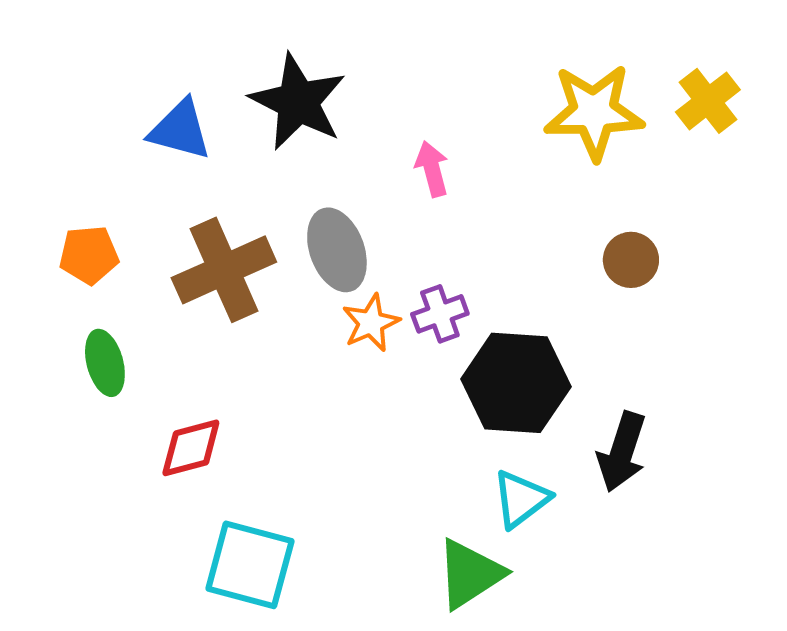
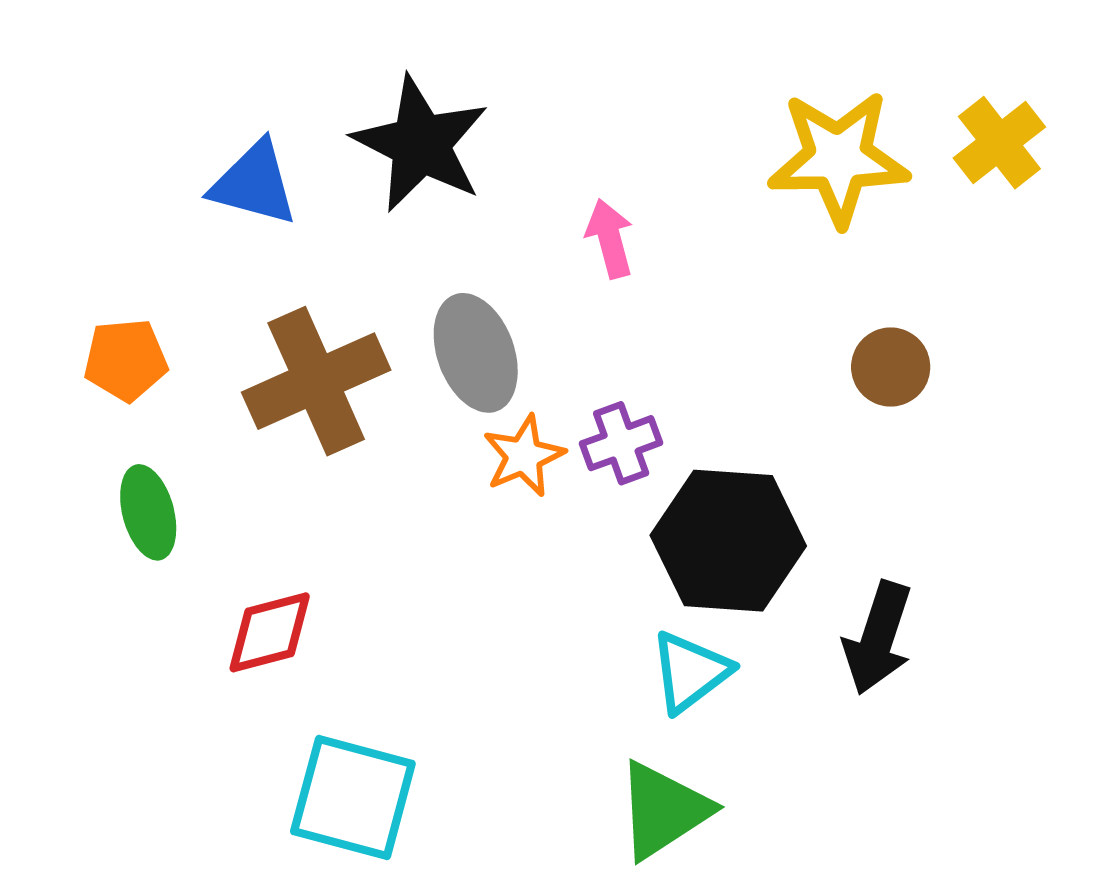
cyan triangle: (521, 499) -> (690, 672), moved

